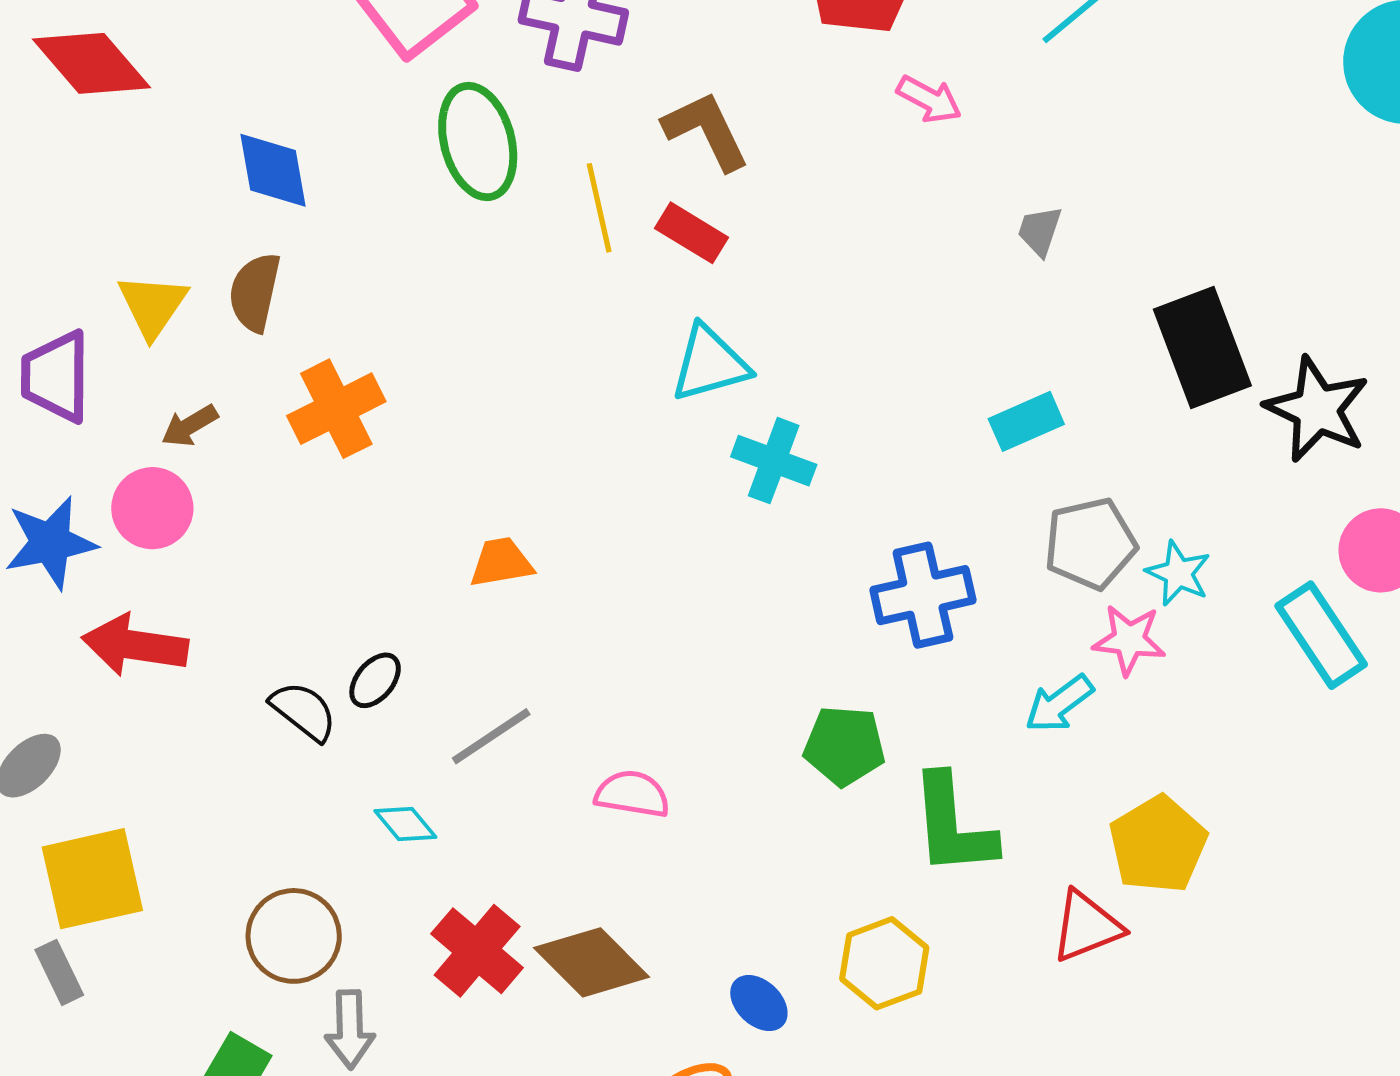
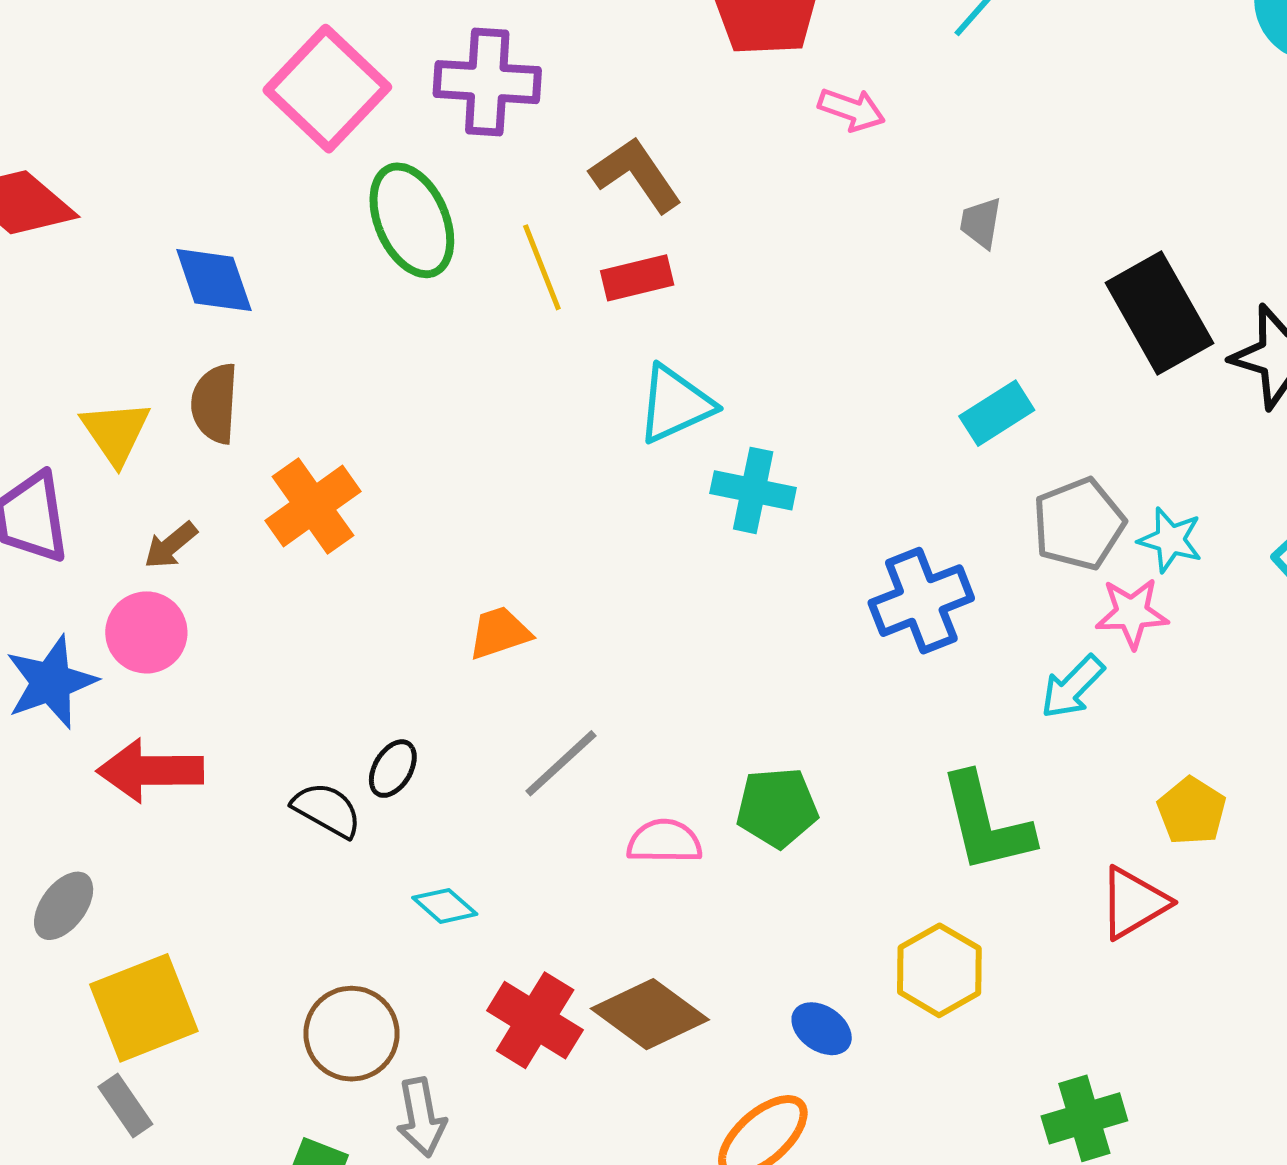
red rectangle: (691, 233) -> (637, 278), turned -36
gray line: (491, 736) -> (561, 763), moved
green pentagon: (844, 746) -> (777, 808), moved
yellow pentagon: (1158, 845) -> (1192, 811), size x0.7

